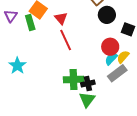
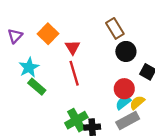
green rectangle: (30, 23) -> (37, 87), moved, turned -42
cyan star: (17, 66) -> (29, 67), moved
green cross: (74, 79) -> (76, 120), turned -36

